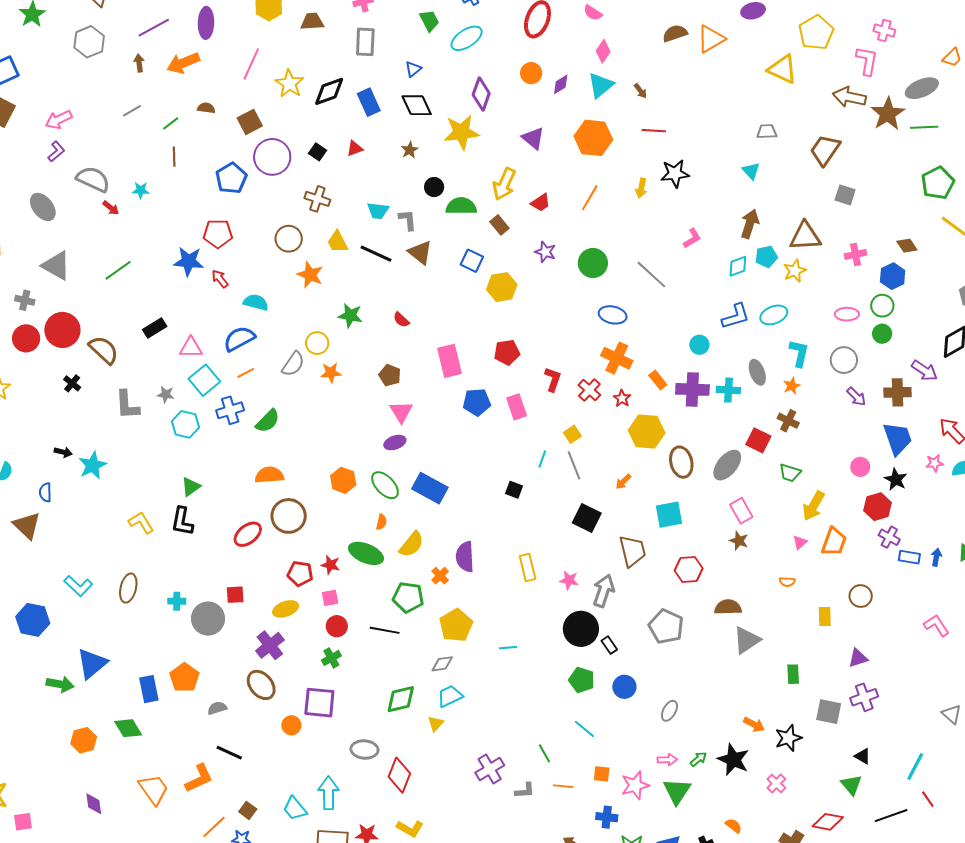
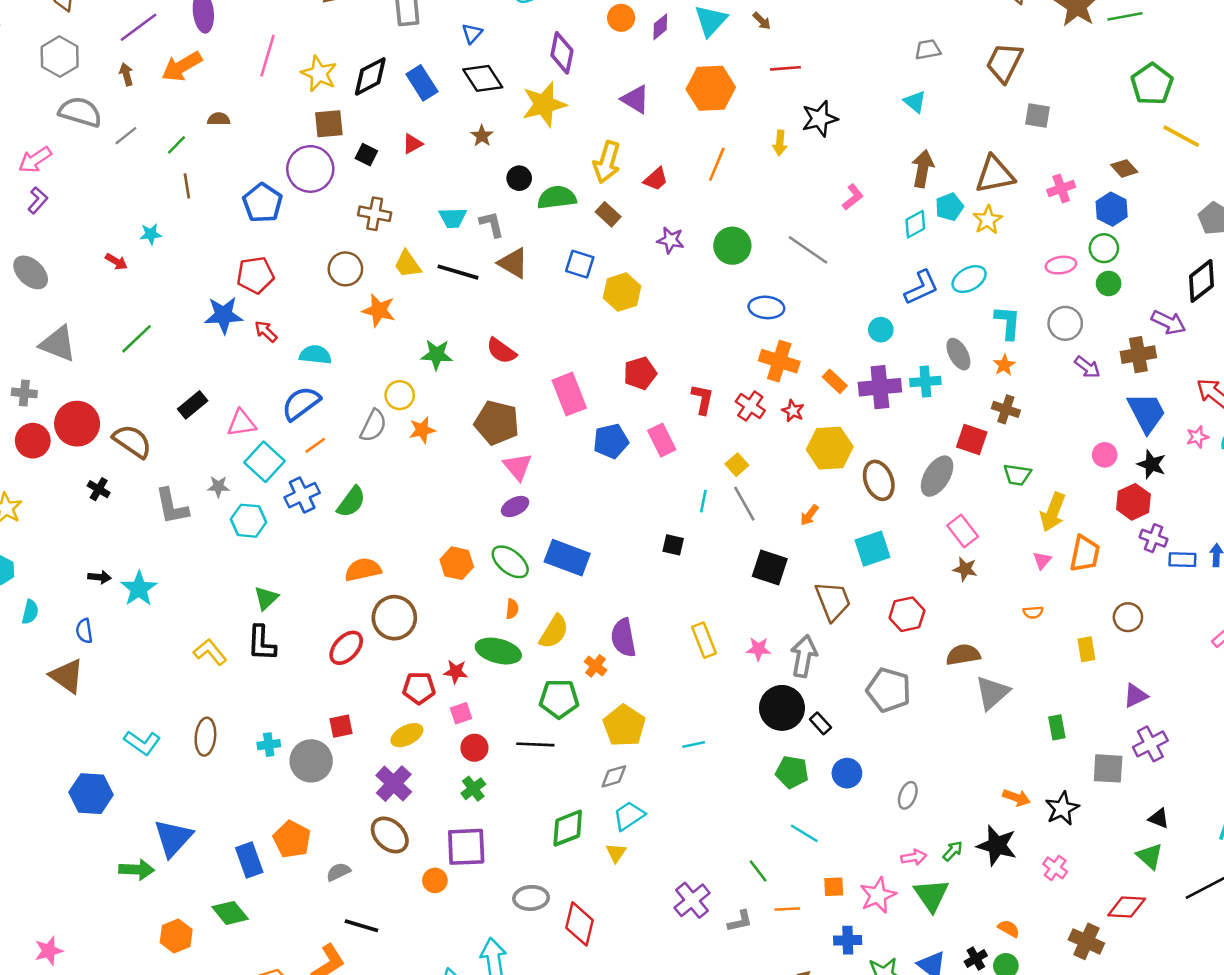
brown square: (250, 122) -> (329, 124), moved, turned 30
gray semicircle: (93, 179) -> (80, 112), moved
red semicircle: (401, 320) -> (501, 351), size x1.4
brown pentagon: (390, 375) -> (497, 423), size x1.6

